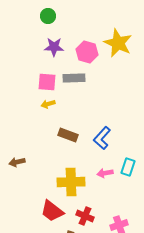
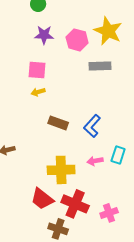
gray rectangle: (74, 78) -> (100, 66), moved
red cross: (85, 216) -> (75, 204), size x1.5

